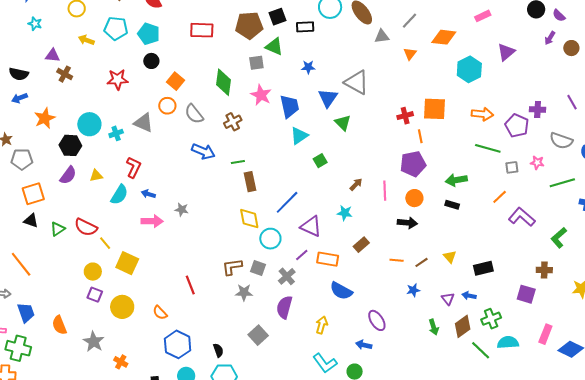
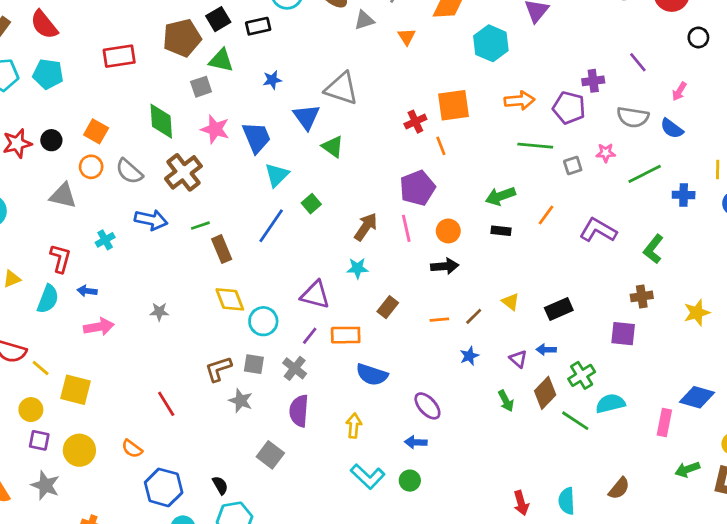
black circle: (151, 61) -> (51, 140), moved
brown cross: (233, 122) -> (183, 172), size x1.5
cyan cross: (116, 133) -> (105, 240), moved
purple pentagon: (413, 164) -> (417, 188), moved
brown arrow: (356, 184) -> (366, 227), size x1.5
orange line: (500, 197) -> (546, 215), moved
blue line: (287, 202) -> (271, 226), moved
gray star: (182, 210) -> (159, 312), moved
gray star: (244, 292) -> (241, 401), turned 30
pink rectangle: (545, 334) -> (664, 423), moved
gray star: (94, 342) -> (45, 485), moved

